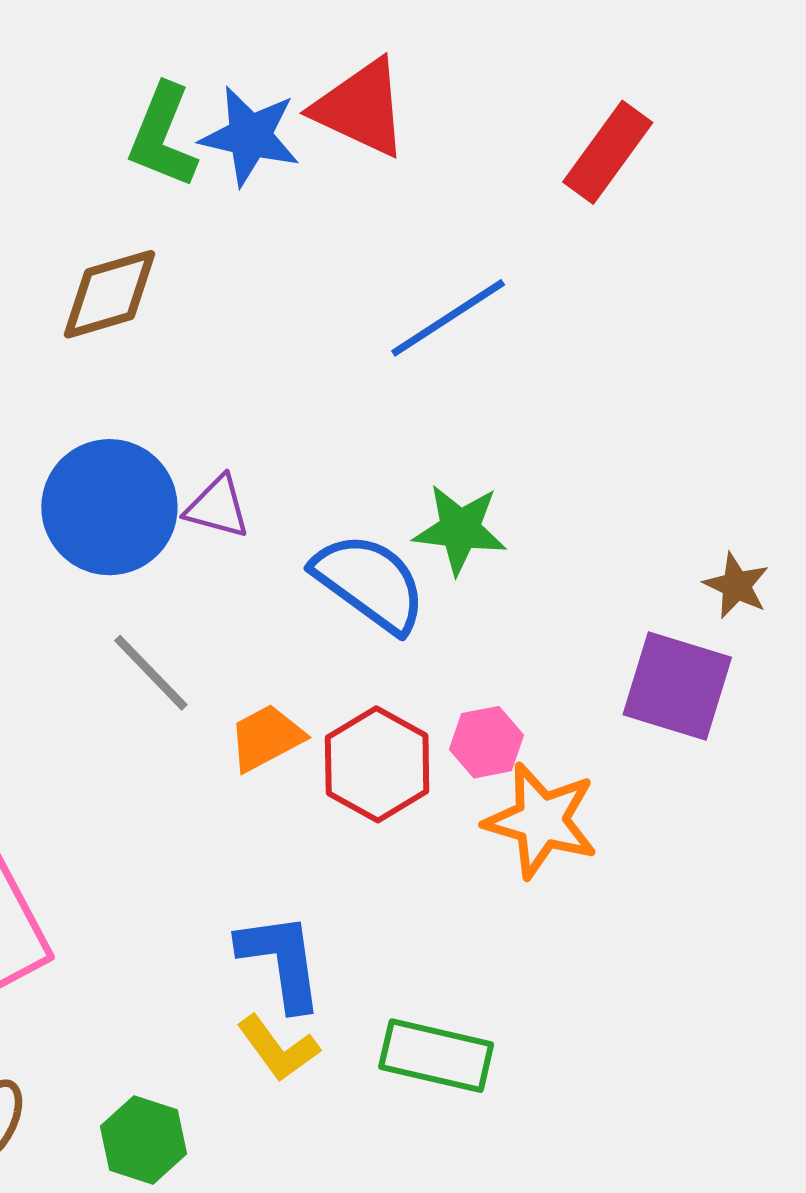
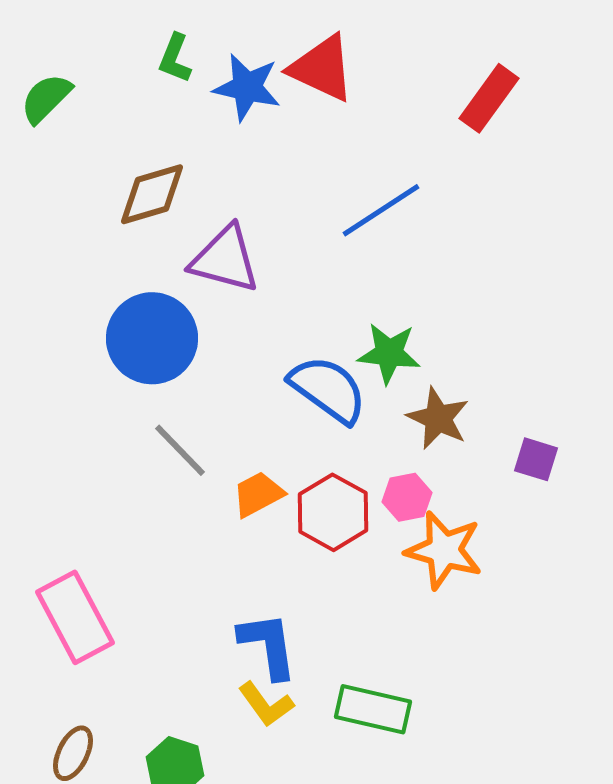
green L-shape: (163, 136) -> (175, 58), moved, size x0.7
purple triangle: (217, 507) -> (225, 259), moved, size x1.6
brown star: (736, 585) -> (438, 418), moved, size x1.4
purple square: (677, 686) -> (536, 459), size x0.6

